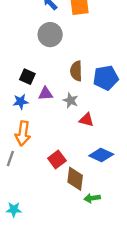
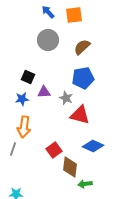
brown semicircle: (76, 71) -> (82, 47), moved, turned 48
blue pentagon: (106, 78) -> (83, 78), moved
red triangle: (86, 120) -> (80, 115), size x1.5

